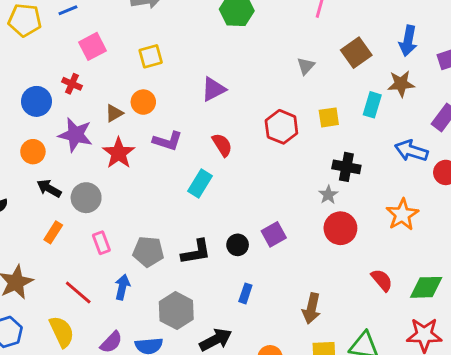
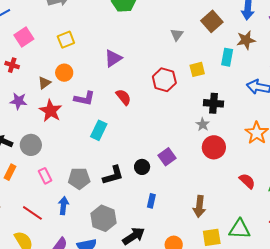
purple star: (75, 135) -> (18, 101), size x0.7
cyan rectangle: (200, 184) -> (99, 130), moved

